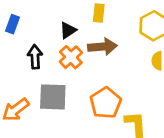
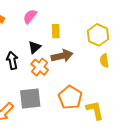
black arrow: (35, 57) -> (12, 60), moved

